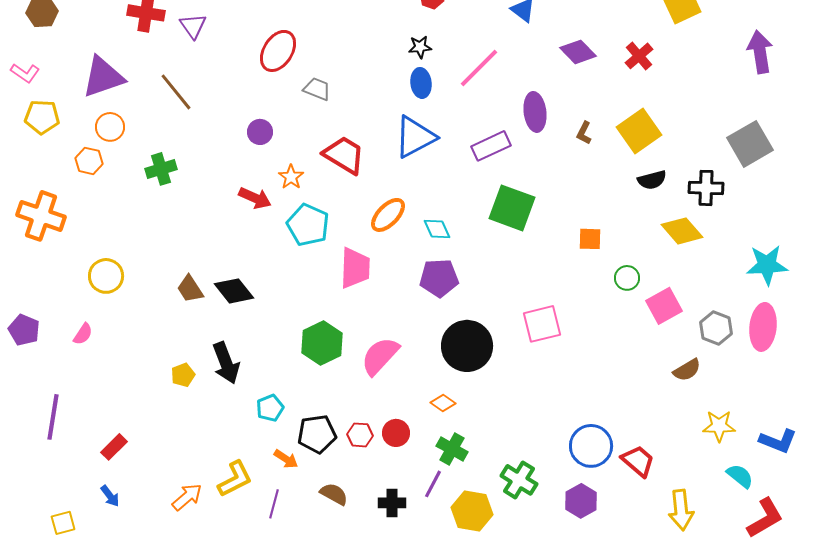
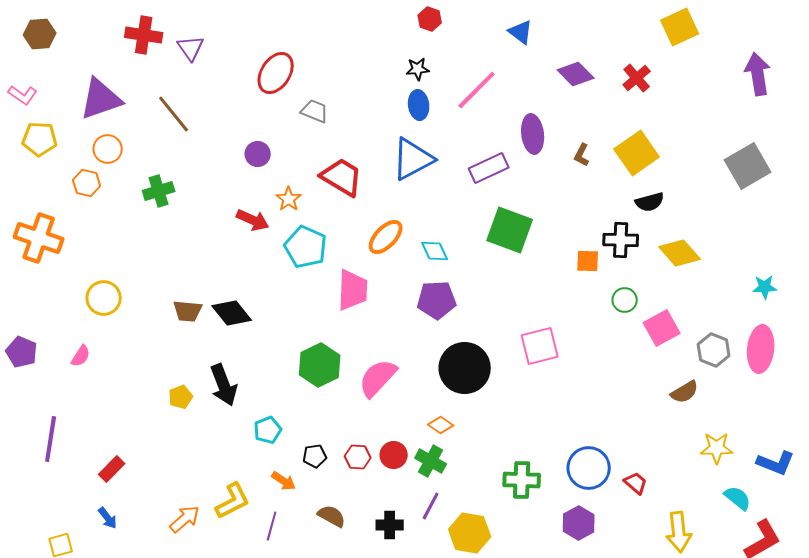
black cross: (706, 188) -> (621, 240), moved
cyan star: (767, 265) -> (765, 287), size x0.6
brown trapezoid: (190, 289) -> (188, 311), turned -52
black pentagon: (317, 434) -> (315, 456), size x0.6
green cross: (452, 449) -> (431, 461), moved
red trapezoid: (638, 461) -> (636, 483), size x0.7
green cross: (519, 480) -> (522, 480), moved, turned -30

